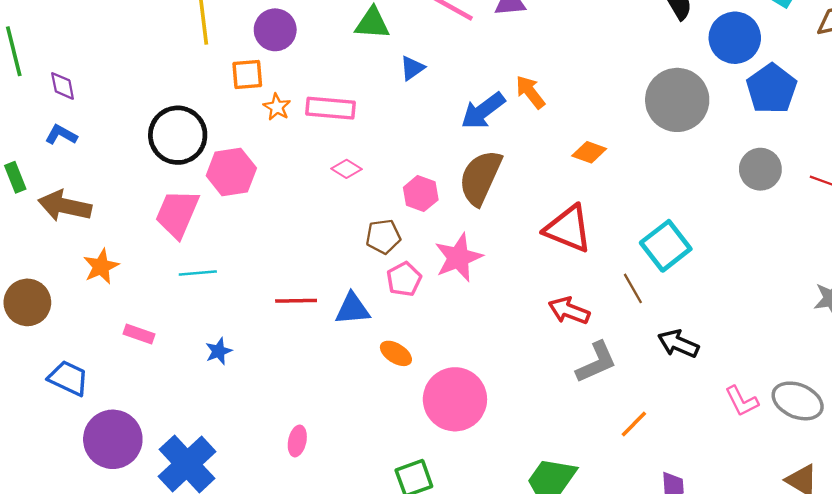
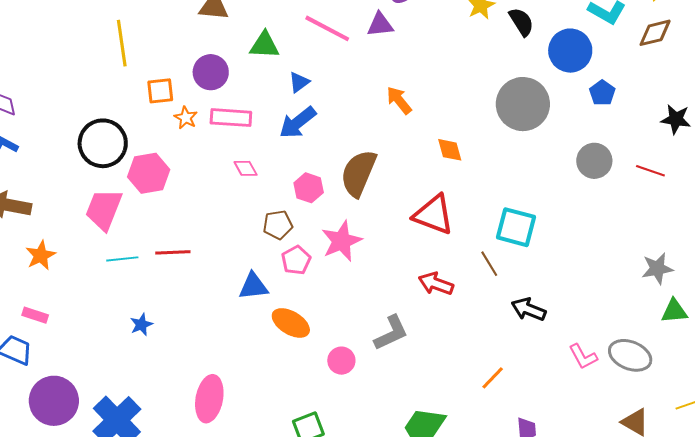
purple circle: (275, 30) -> (211, 72), moved
blue pentagon: (772, 89) -> (602, 93), size x0.6
blue arrow: (483, 111) -> (298, 123), moved
orange diamond: (589, 152) -> (450, 150), turned 56
pink diamond: (347, 169) -> (246, 168), turned 30
cyan square: (666, 246) -> (516, 227), turned -36
red line: (296, 301) -> (173, 252), moved
pink rectangle: (139, 334) -> (35, 315), moved
orange ellipse: (396, 353) -> (291, 323), size x1.4
gray L-shape: (596, 362) -> (391, 333), moved
pink circle: (455, 399) -> (341, 361), size x0.5
pink ellipse: (297, 441) -> (209, 399), size x1.8

